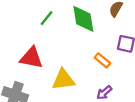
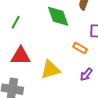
green line: (47, 18) -> (16, 22), moved

